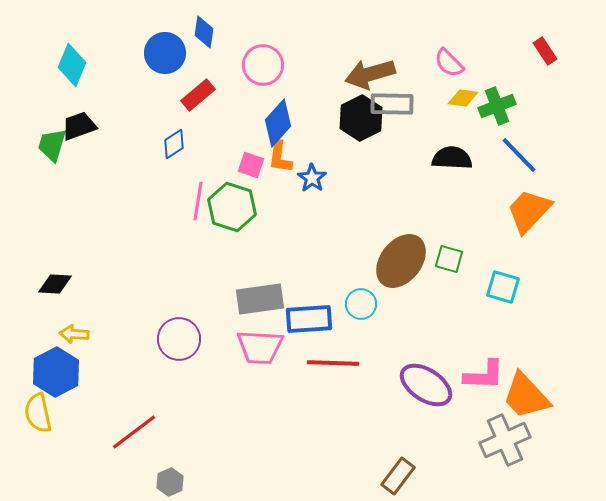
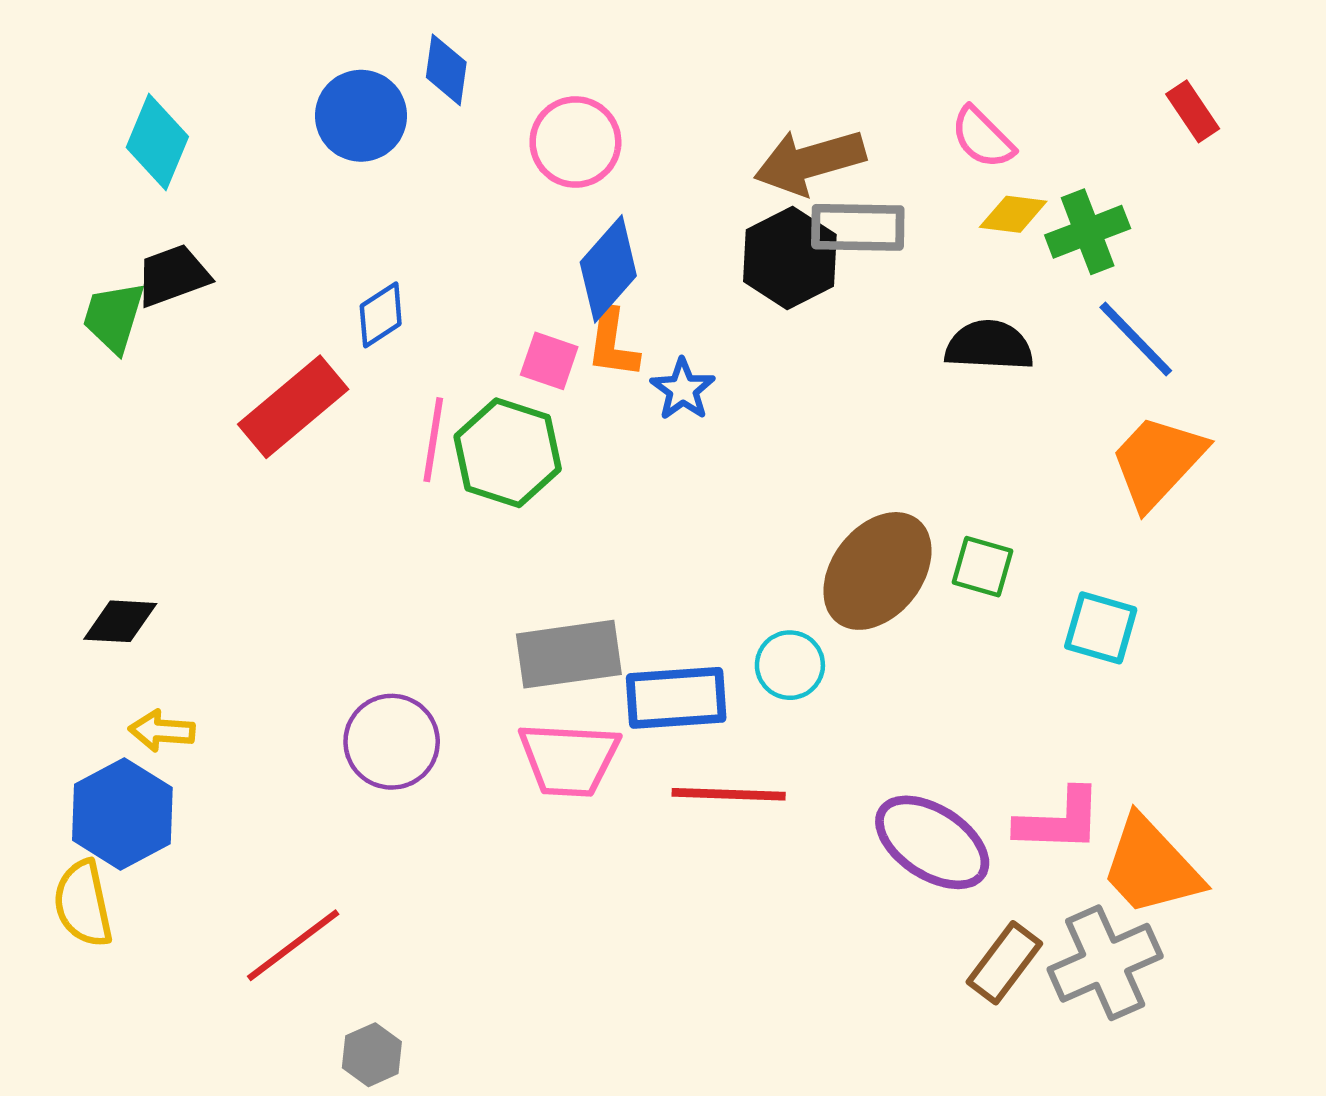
red rectangle: (198, 95) -> (293, 407), moved, size x1.4
brown rectangle: (398, 476) -> (1004, 963), moved

